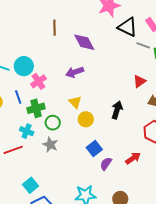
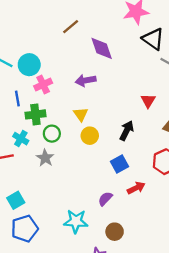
brown line: (55, 28) -> (71, 27), turned 42
red triangle: (140, 81) -> (148, 101), moved, turned -32
blue square: (94, 148) -> (120, 164), moved
purple semicircle: (106, 164) -> (105, 199), moved

